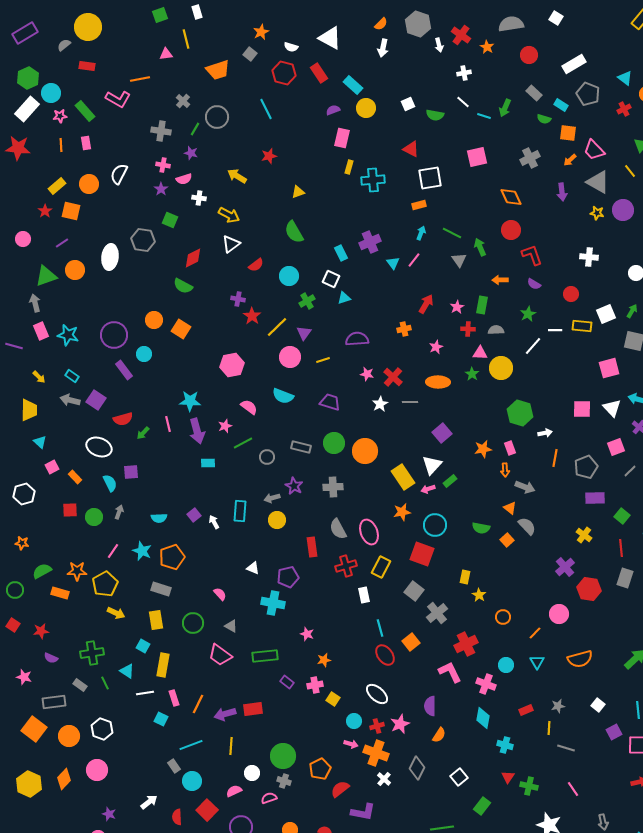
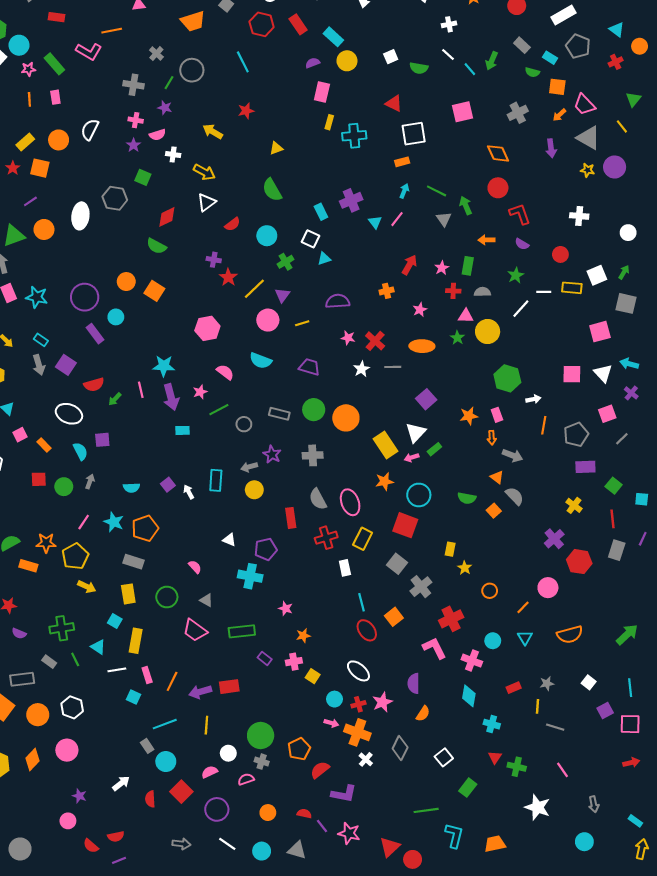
cyan line: (484, 116) -> (470, 69), turned 32
gray arrow: (70, 400) -> (39, 365), turned -120

